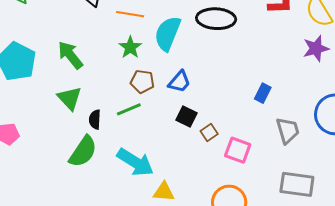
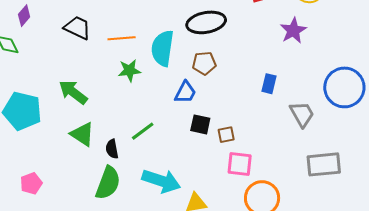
green star: (130, 47) -> (129, 70), turned -30
purple star: (316, 48) -> (293, 30), moved
brown pentagon: (142, 81) -> (204, 63), moved
brown square: (209, 133) -> (226, 135), turned 36
pink square: (238, 150) -> (240, 164), moved

